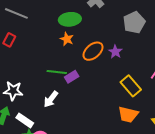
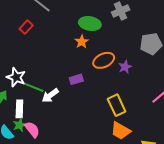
green line: (57, 72) -> (34, 87), moved
yellow rectangle: (131, 86) -> (117, 105), moved
white rectangle: (25, 120) -> (19, 109), turned 42

